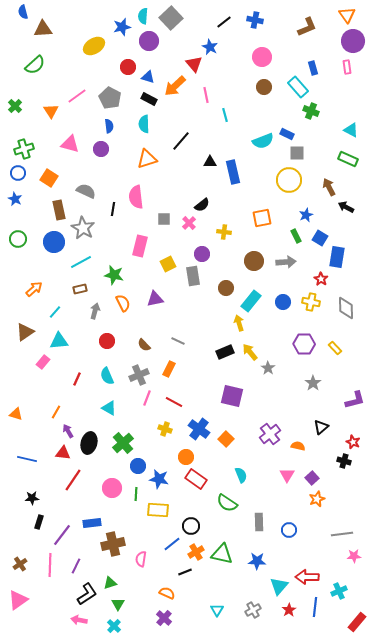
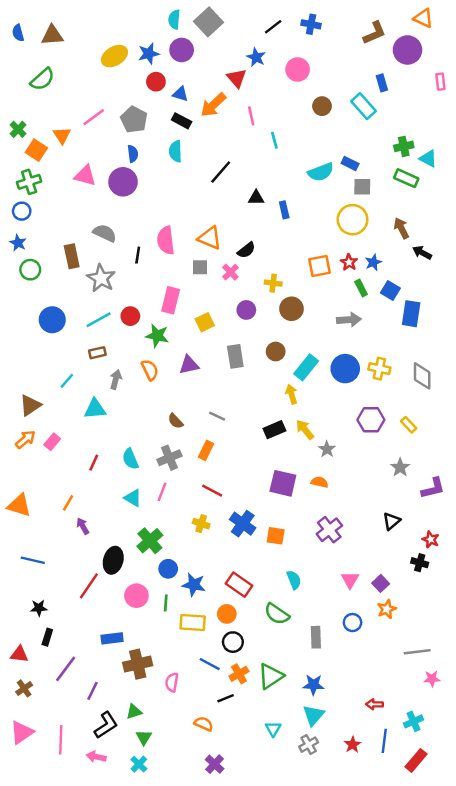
blue semicircle: (23, 12) -> (18, 33), moved
orange triangle: (347, 15) -> (423, 18), turned -30
blue star: (122, 27) -> (149, 54), moved
purple circle: (353, 41) -> (407, 50), moved
pink circle: (262, 57) -> (298, 69), moved
pink rectangle: (347, 67) -> (440, 82), moved
green cross: (311, 111) -> (404, 146), moved, turned -35
purple circle: (101, 149) -> (123, 182), size x1.5
orange triangle: (147, 159) -> (210, 238), moved, turned 40
green rectangle: (348, 159) -> (406, 178), moved
blue rectangle: (233, 172) -> (284, 210), size x0.6
orange square: (49, 178) -> (36, 150), moved
green circle: (18, 239) -> (30, 270), moved
blue circle: (54, 242) -> (52, 320), moved
brown circle: (254, 261) -> (291, 309), moved
green star: (114, 275) -> (157, 336), moved
gray rectangle: (193, 276) -> (235, 356), moved
red star: (321, 279) -> (349, 262), moved
orange arrow: (34, 289) -> (25, 439), moved
blue circle: (283, 302) -> (345, 369), size x1.5
cyan triangle: (59, 341) -> (95, 409), moved
red circle: (107, 341) -> (130, 316), moved
gray star: (313, 383) -> (400, 467), moved
pink line: (147, 398) -> (162, 492), moved
orange triangle: (16, 414) -> (19, 505), size x1.5
orange square: (226, 439) -> (276, 536), turned -35
black ellipse: (89, 443) -> (113, 560), moved
orange semicircle: (298, 446) -> (320, 482), moved
red triangle: (63, 453) -> (19, 654), moved
orange circle: (186, 457) -> (227, 614), moved
blue circle: (289, 530) -> (353, 623), moved
purple line: (62, 535) -> (66, 669), moved
blue line: (172, 544) -> (210, 664), turned 66
green triangle: (222, 554) -> (271, 676), turned -45
pink line: (50, 565) -> (61, 740), moved
red arrow: (307, 577) -> (374, 704), size x0.6
cyan triangle: (279, 586) -> (313, 715), moved
cyan triangle: (217, 610) -> (273, 729), moved
purple cross: (164, 618) -> (215, 764), moved
red rectangle: (357, 622) -> (416, 760), moved

